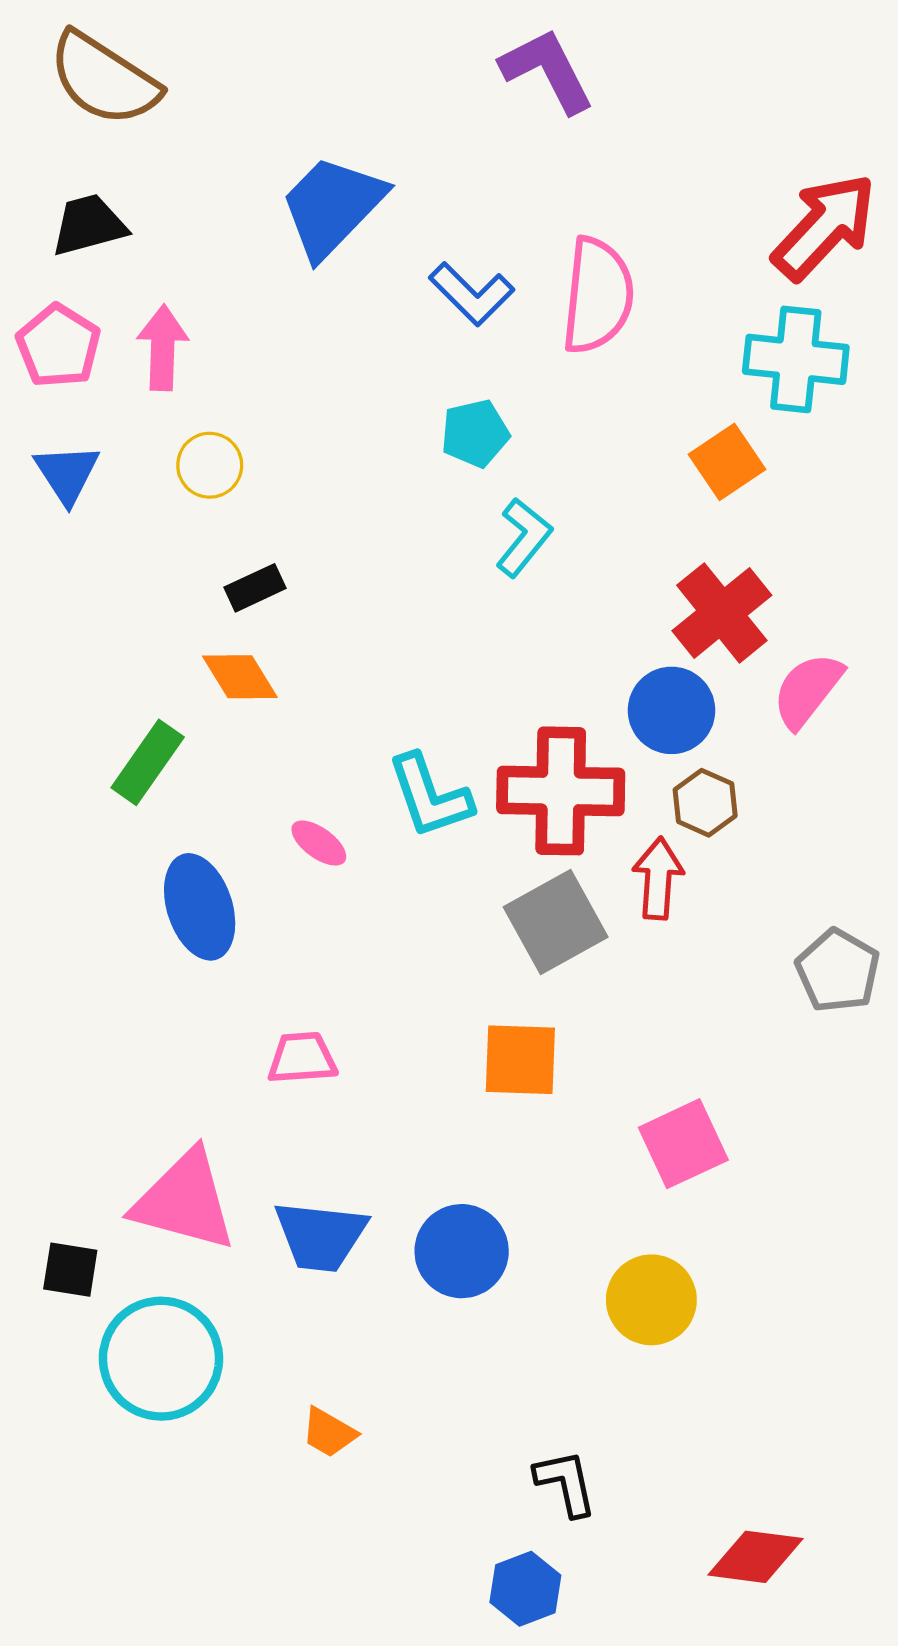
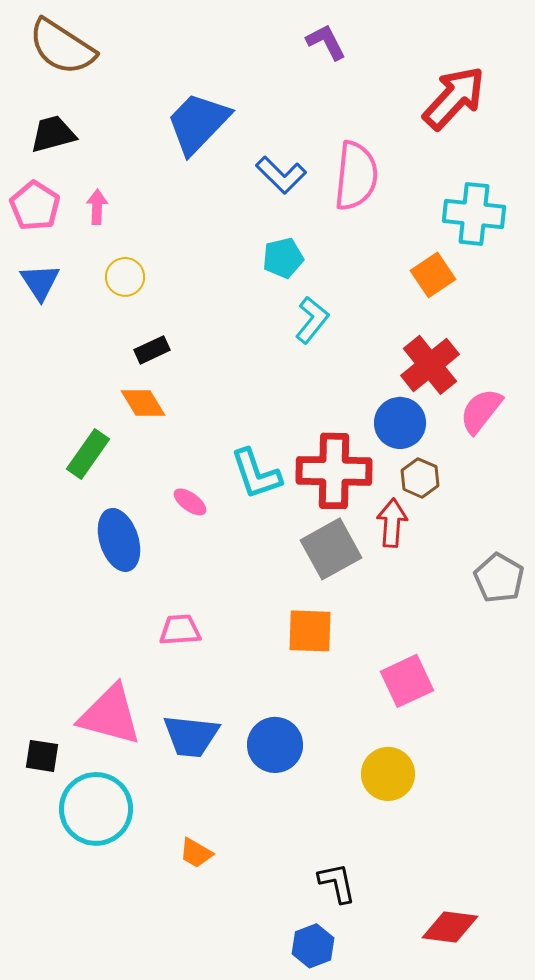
purple L-shape: (547, 71) -> (326, 42), size x0.7
red arrow: (824, 227) -> (454, 98), moved
pink arrow: (163, 348) -> (97, 207), size x0.7

